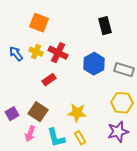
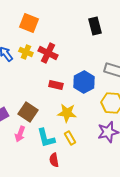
blue hexagon: (94, 64) -> (84, 82), moved
red rectangle: (49, 80) -> (56, 85), moved, turned 48

